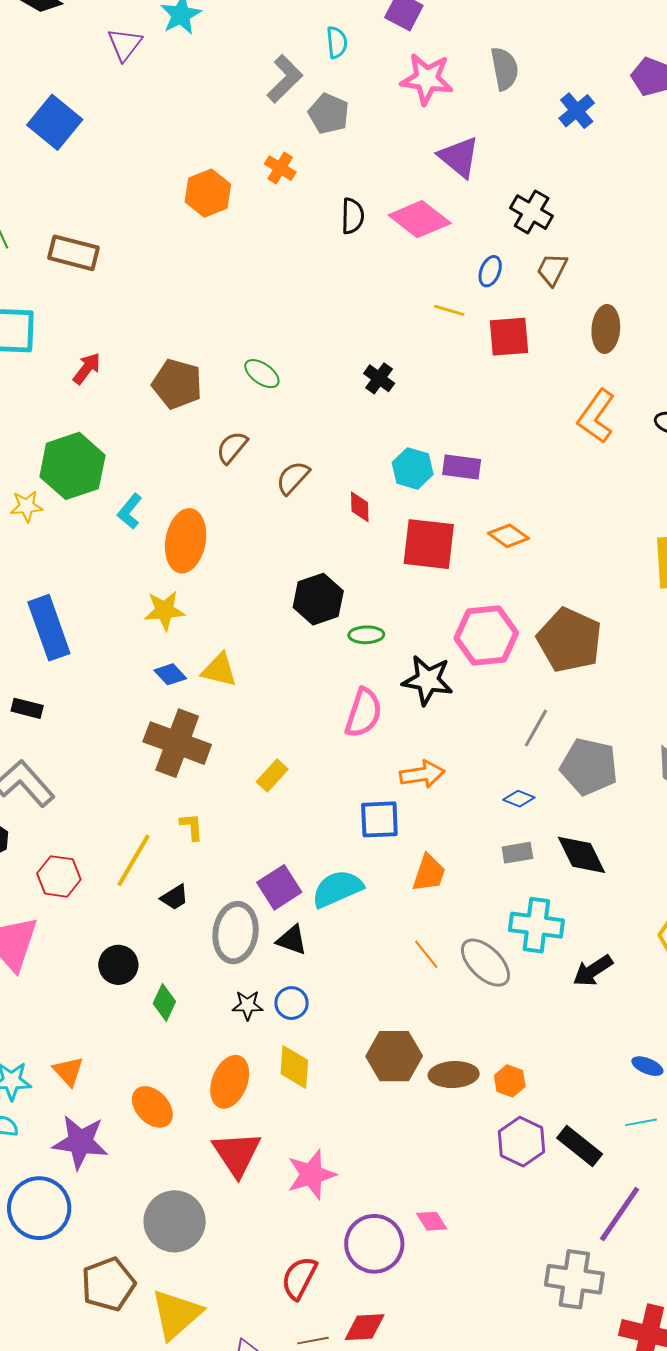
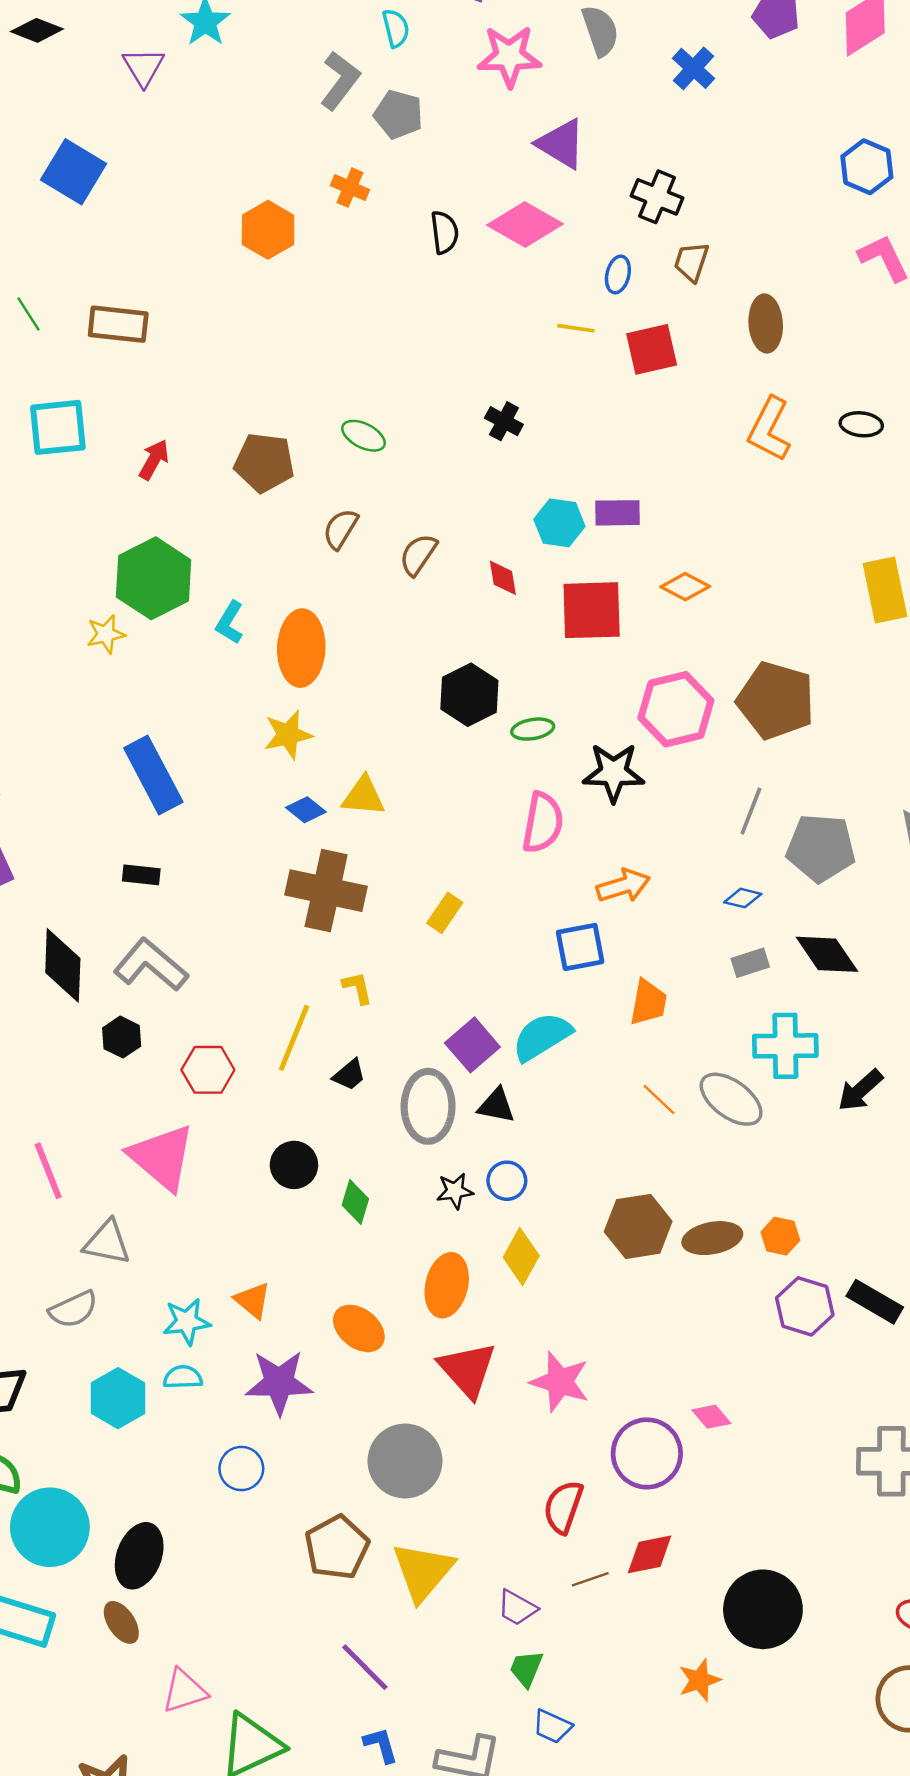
yellow diamond: (294, 1067) -> (521, 1256), turned 33
pink star: (311, 1175) -> (560, 1382), turned -30
blue circle: (39, 1208) -> (241, 1468), size x0.6

